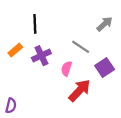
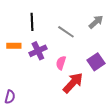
gray line: (81, 47) -> (66, 32), moved
orange rectangle: (15, 50) -> (14, 46), turned 40

